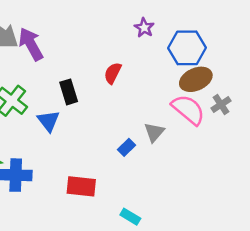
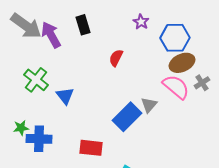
black rectangle: (69, 92) -> (83, 25), moved
blue rectangle: (127, 147) -> (127, 117), size x2.0

